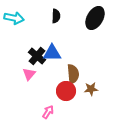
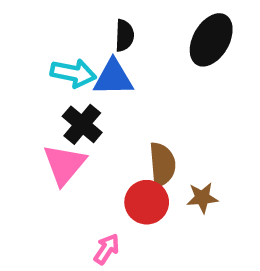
cyan arrow: (14, 18) -> (73, 73), moved
blue triangle: (52, 53) -> (113, 78), moved
pink triangle: (29, 74) -> (64, 164), size x1.5

